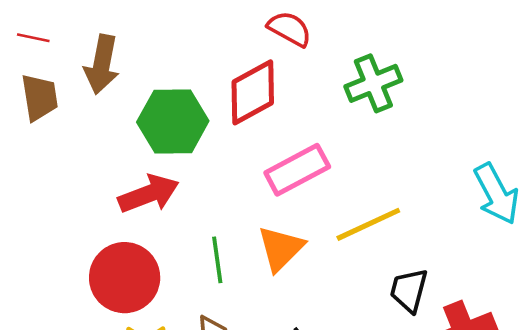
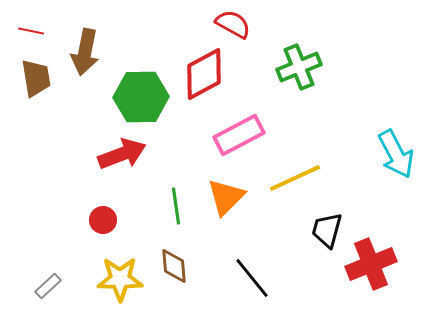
red circle: (125, 278) -> (103, 220), size x0.5

